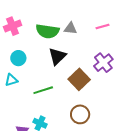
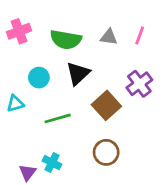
pink line: (103, 27) -> (140, 35), turned -56
gray triangle: (70, 28) -> (109, 37), moved
cyan circle: (18, 58) -> (39, 78), moved

